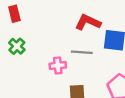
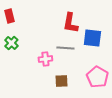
red L-shape: (88, 22) -> (70, 23), turned -105

